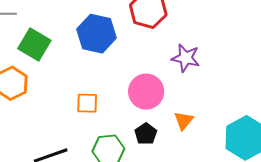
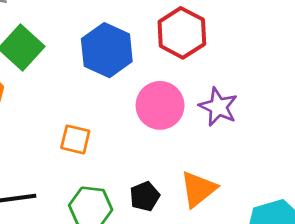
pink circle: (146, 92) -> (160, 105), moved
orange triangle: (184, 121) -> (198, 189), size x1.4

